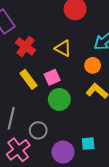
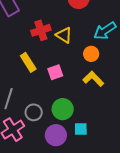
red cross: (26, 46) -> (41, 30), moved, turned 30
pink square: (52, 77) -> (55, 72), moved
green circle: (59, 99) -> (63, 109), moved

